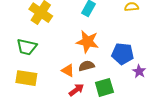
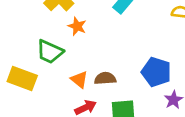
orange star: (87, 42) -> (77, 26), moved, size x0.6
green trapezoid: (27, 47) -> (50, 52), moved

